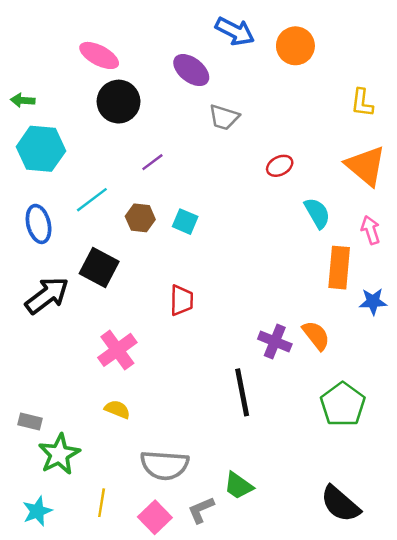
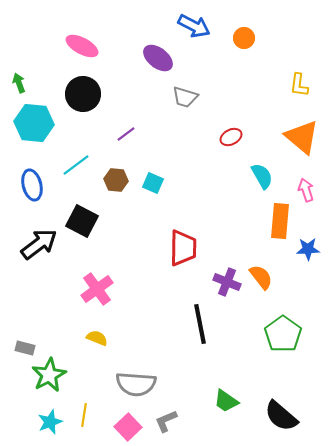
orange circle: (295, 46) -> (244, 38), size x0.7
green arrow: (23, 100) -> (19, 83), turned 66
black circle: (119, 102) -> (83, 94), moved
red trapezoid: (182, 300) -> (183, 248), moved, size x1.4
green trapezoid: (238, 486) -> (226, 401), moved
cyan star: (37, 511) -> (50, 422), moved

